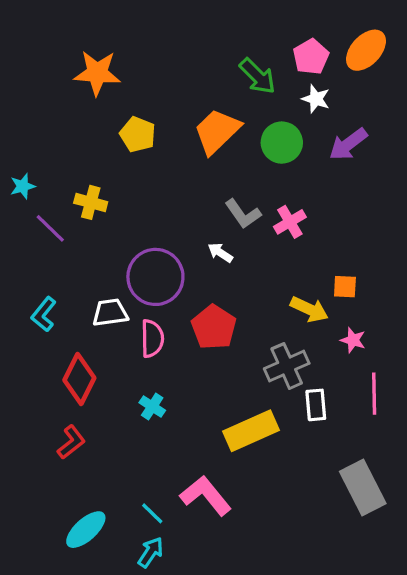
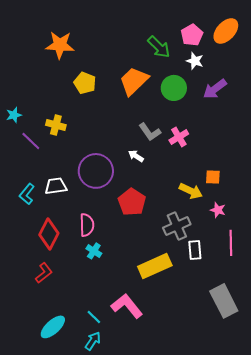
white trapezoid: (110, 313) -> (56, 186), moved
pink semicircle: (152, 338) -> (87, 225), moved

